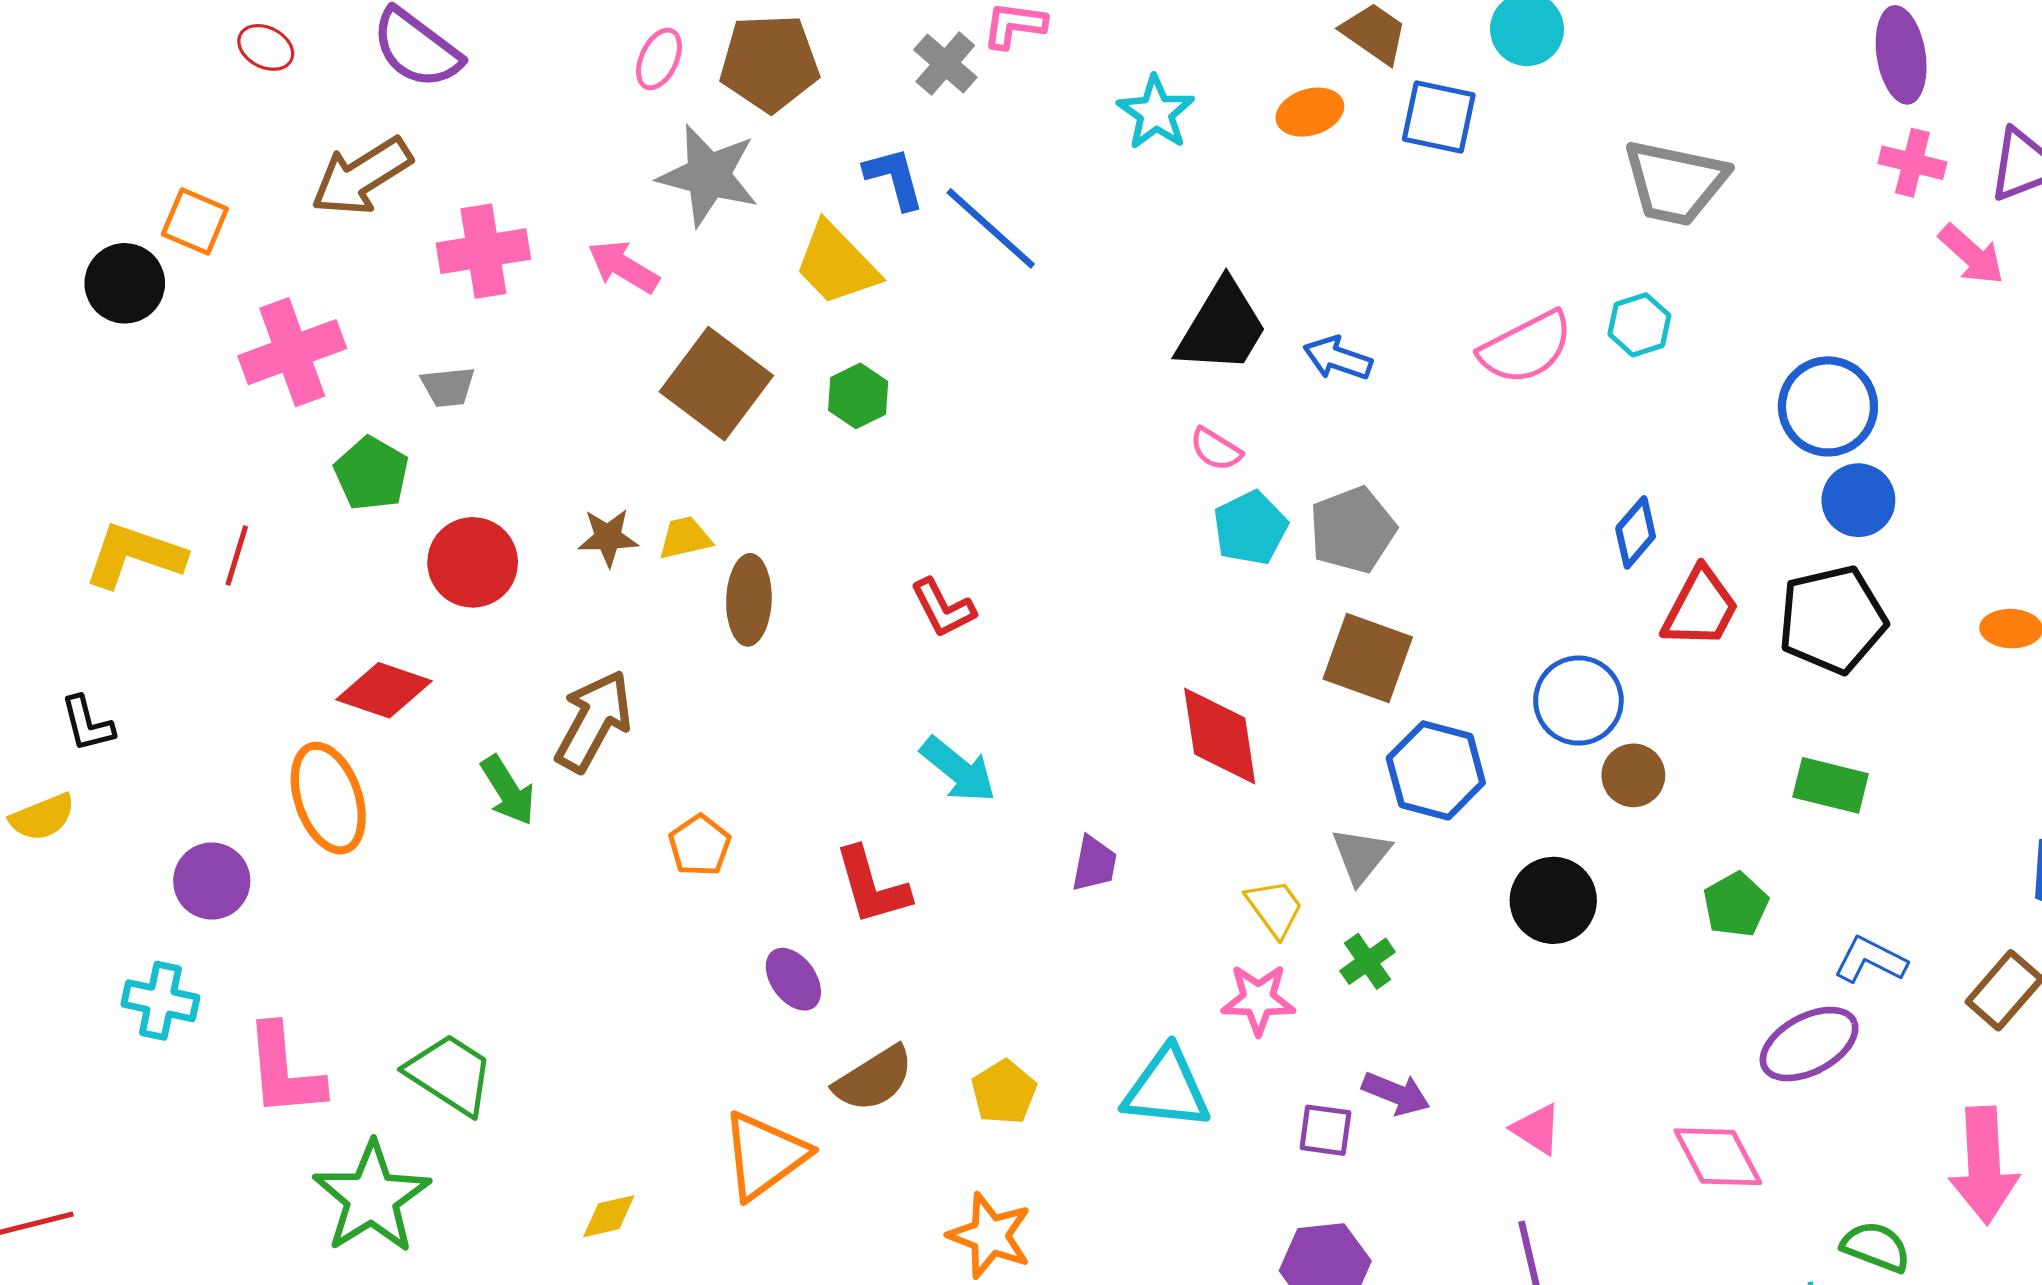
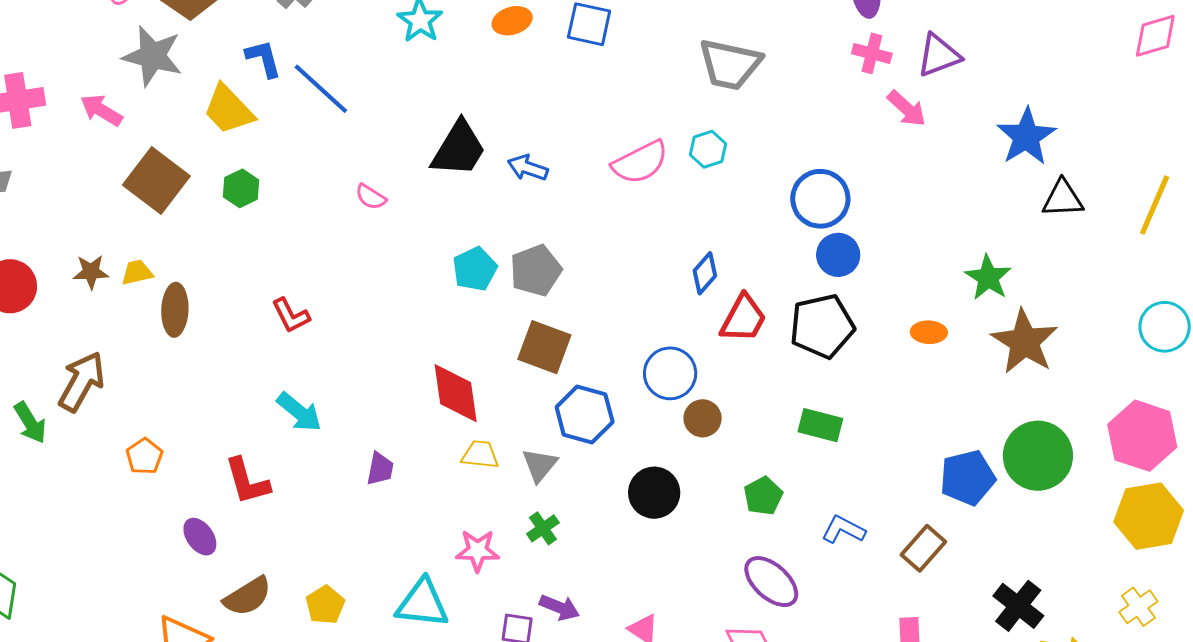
pink semicircle: (1216, 449) -> (371, 197), moved
yellow trapezoid: (1275, 908) -> (480, 455), moved, turned -48
purple ellipse: (1809, 1044) -> (771, 582), moved, turned 70

